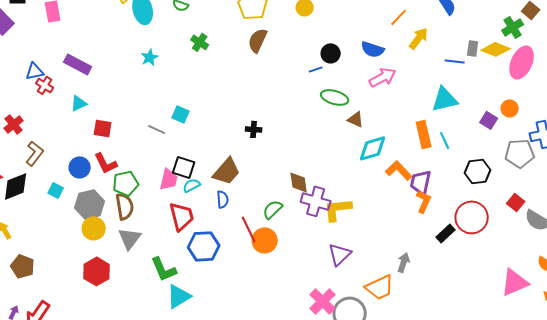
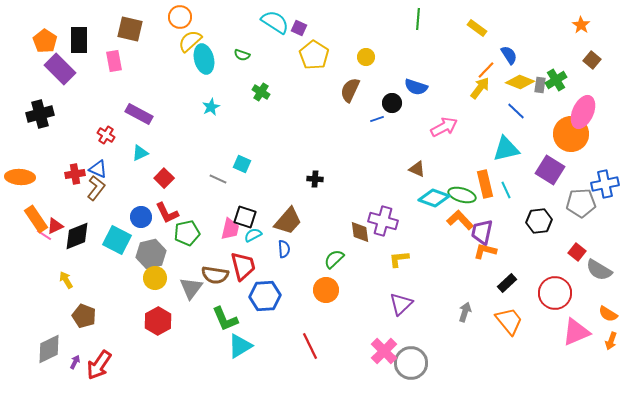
orange line: (399, 17) -> (486, 70), moved
green cross: (513, 27) -> (556, 80), moved
brown semicircle: (258, 40) -> (350, 90), moved
gray rectangle: (473, 48) -> (540, 85), moved
blue semicircle: (373, 49) -> (416, 87), moved
yellow diamond: (496, 49) -> (520, 82), moved
blue line: (455, 61) -> (516, 111), turned 36
blue triangle: (35, 71) -> (98, 169), moved, turned 36
green ellipse: (335, 97) -> (462, 195), moved
orange circle: (510, 108) -> (571, 134), moved, size x2.0
purple square: (489, 120) -> (550, 170), size x1.6
red cross: (14, 124) -> (75, 174), turned 30
red square: (103, 128) -> (164, 178), turned 36
cyan diamond: (373, 148) -> (434, 198), turned 36
brown L-shape: (35, 153) -> (96, 188), moved
cyan square: (56, 190) -> (117, 240), size x1.8
purple cross: (316, 201) -> (383, 221), moved
orange L-shape: (424, 201) -> (485, 251), turned -100
brown semicircle: (125, 206) -> (215, 275), moved, turned 108
yellow L-shape: (338, 209) -> (399, 259), size x0.7
red circle: (472, 217) -> (555, 293), moved
red line: (249, 229) -> (310, 346), moved
orange trapezoid: (380, 287) -> (509, 321), moved, turned -104

